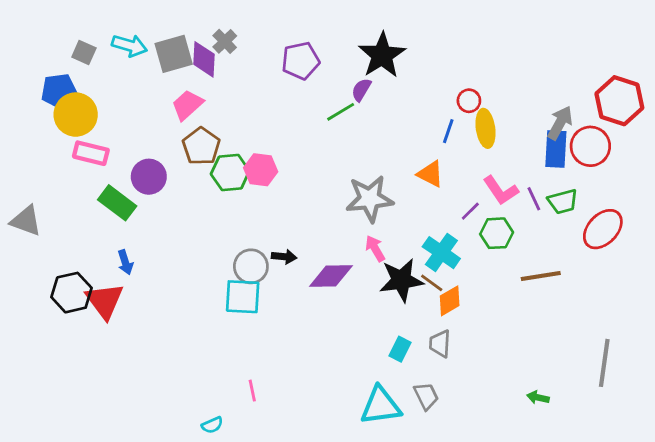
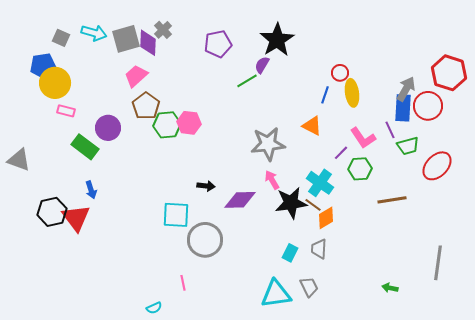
pink rectangle: (91, 153) -> (66, 111), size x0.7
purple line: (534, 199) -> (390, 130), moved
gray circle: (251, 266) -> (205, 240), moved, size x1.4

